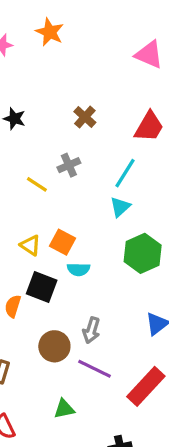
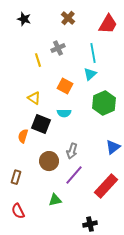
cyan line: (125, 173) -> (93, 53), turned -42
yellow line: (37, 184) -> (38, 60), turned 40
orange square: (62, 242) -> (65, 86), moved
purple line: (95, 369) -> (74, 175), turned -75

